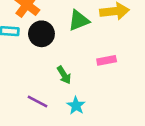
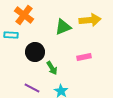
black circle: (41, 34) -> (35, 52), moved

